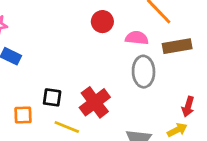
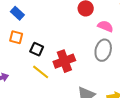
orange square: (23, 115) -> (16, 37), moved

